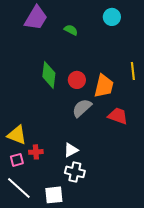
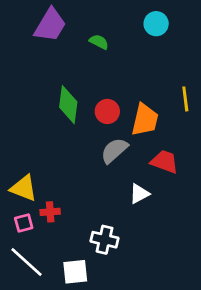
white triangle: (71, 150) -> (139, 194), moved

